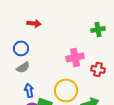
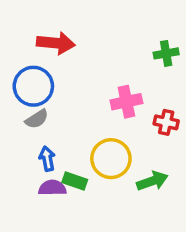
red arrow: (34, 23) -> (56, 43), size x1.5
blue circle: (21, 48) -> (33, 86), size x1.5

